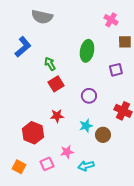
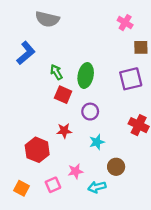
green ellipse: (87, 51) -> (86, 75), moved
purple square: (116, 70) -> (131, 79), size x1.5
red square: (56, 84) -> (63, 95), turned -35
purple circle: (89, 96) -> (90, 112), moved
brown circle: (103, 135) -> (116, 167), moved

